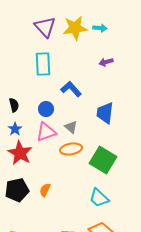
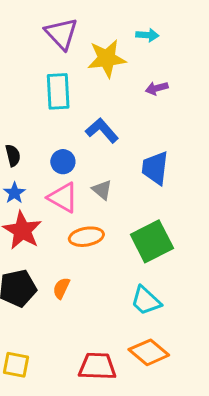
yellow star: (75, 28) -> (107, 59), moved
pink triangle: (46, 132) -> (63, 198), turned 50
orange ellipse: (71, 149) -> (86, 237), moved
green square: (103, 160) -> (152, 241), turned 32

